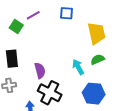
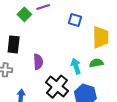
blue square: (67, 13) -> (75, 20), moved
black cross: (50, 93) -> (57, 87), moved

